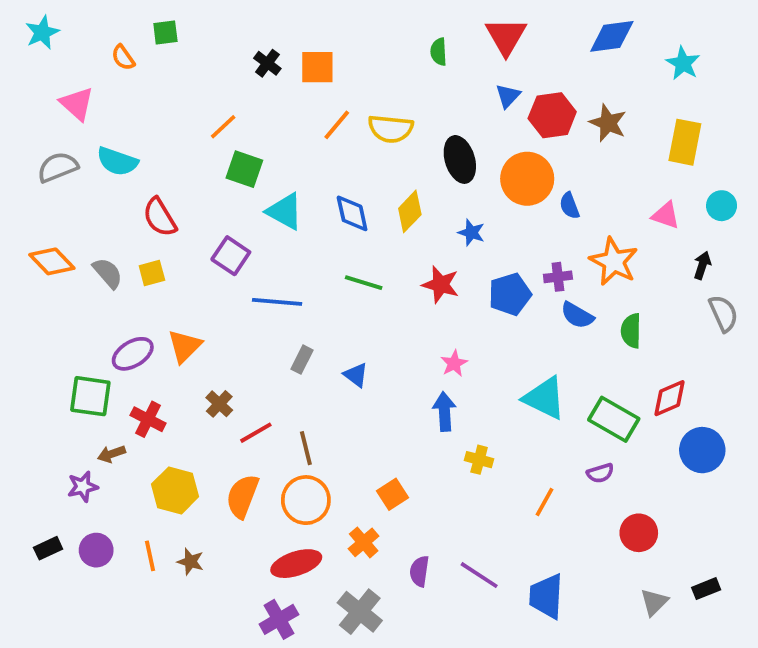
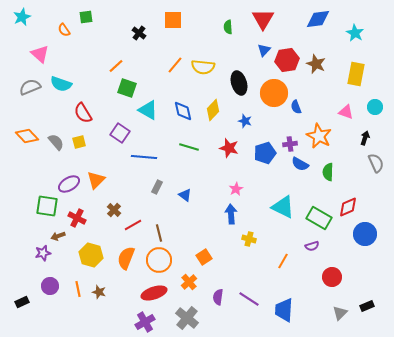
orange square: (317, 67) -> (173, 20), moved
black rectangle: (48, 548) -> (22, 302), moved

